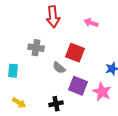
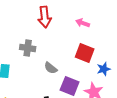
red square: (75, 53) -> (85, 53), moved

